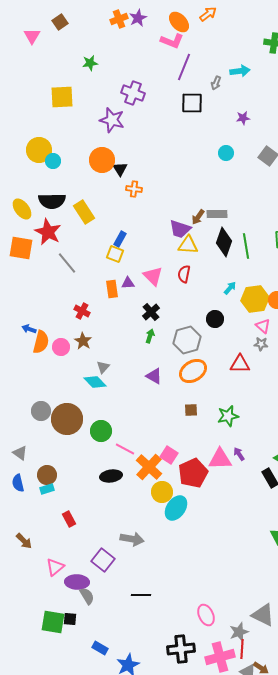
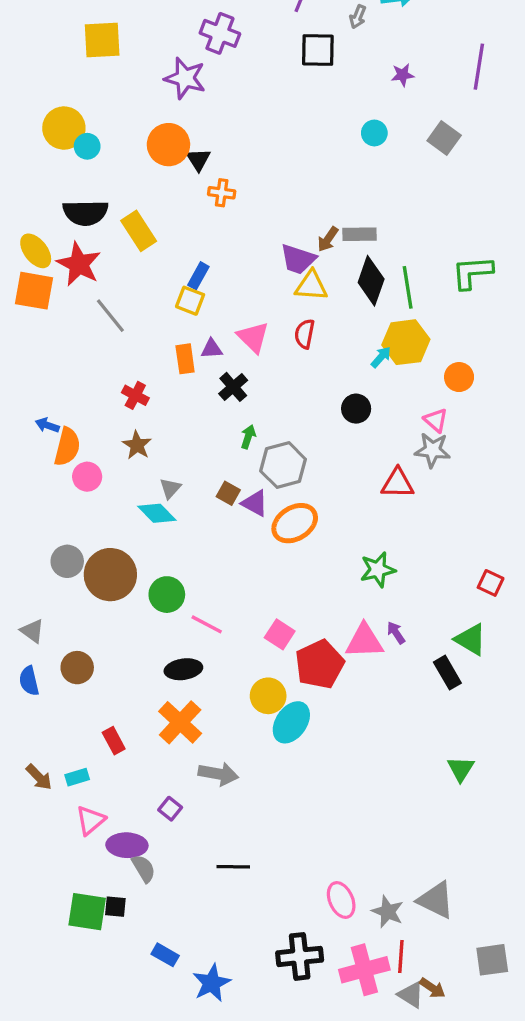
yellow ellipse: (22, 209) -> (36, 251), moved
yellow hexagon: (255, 299) -> (406, 342), moved
black cross: (151, 312) -> (233, 387), moved
gray hexagon: (187, 340) -> (283, 465), moved
gray star: (261, 344) -> (432, 450), size x1.5
pink circle: (61, 347) -> (87, 477), moved
orange ellipse: (193, 371) -> (295, 523), moved
brown square: (191, 410) -> (228, 493), moved, turned 32
orange cross: (149, 467) -> (180, 722), moved
cyan rectangle: (47, 489) -> (77, 777), moved
purple square: (103, 560) -> (170, 809), size x0.6
gray star: (239, 632) -> (388, 912), moved, turned -30

